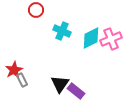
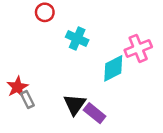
cyan diamond: (91, 38) -> (113, 68), moved

